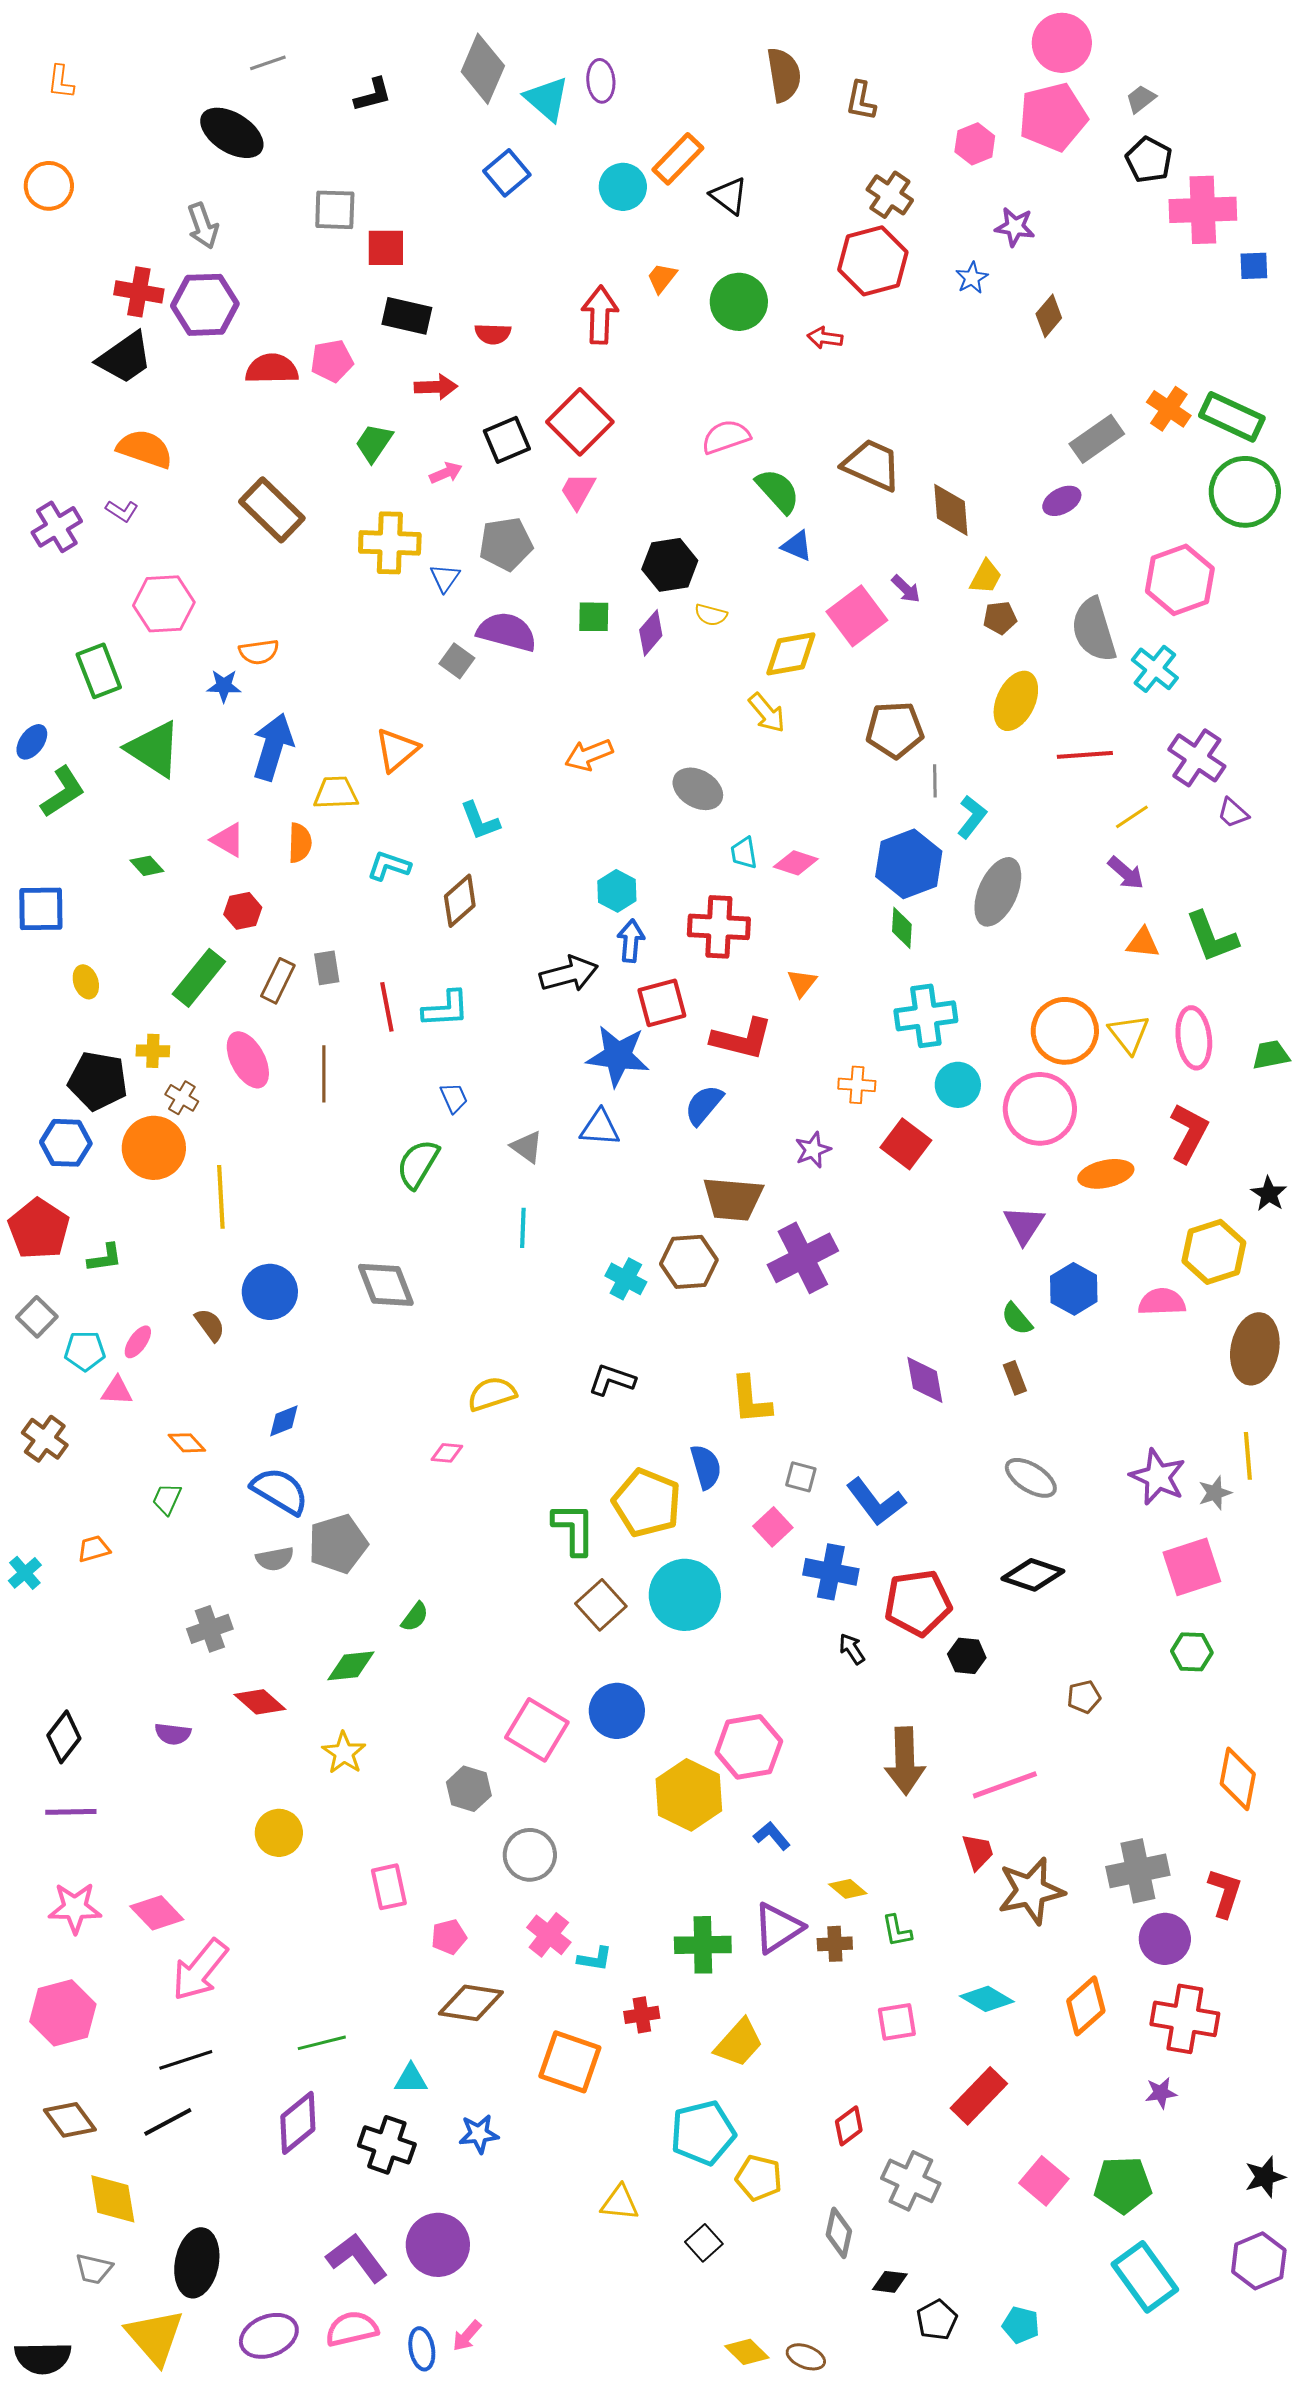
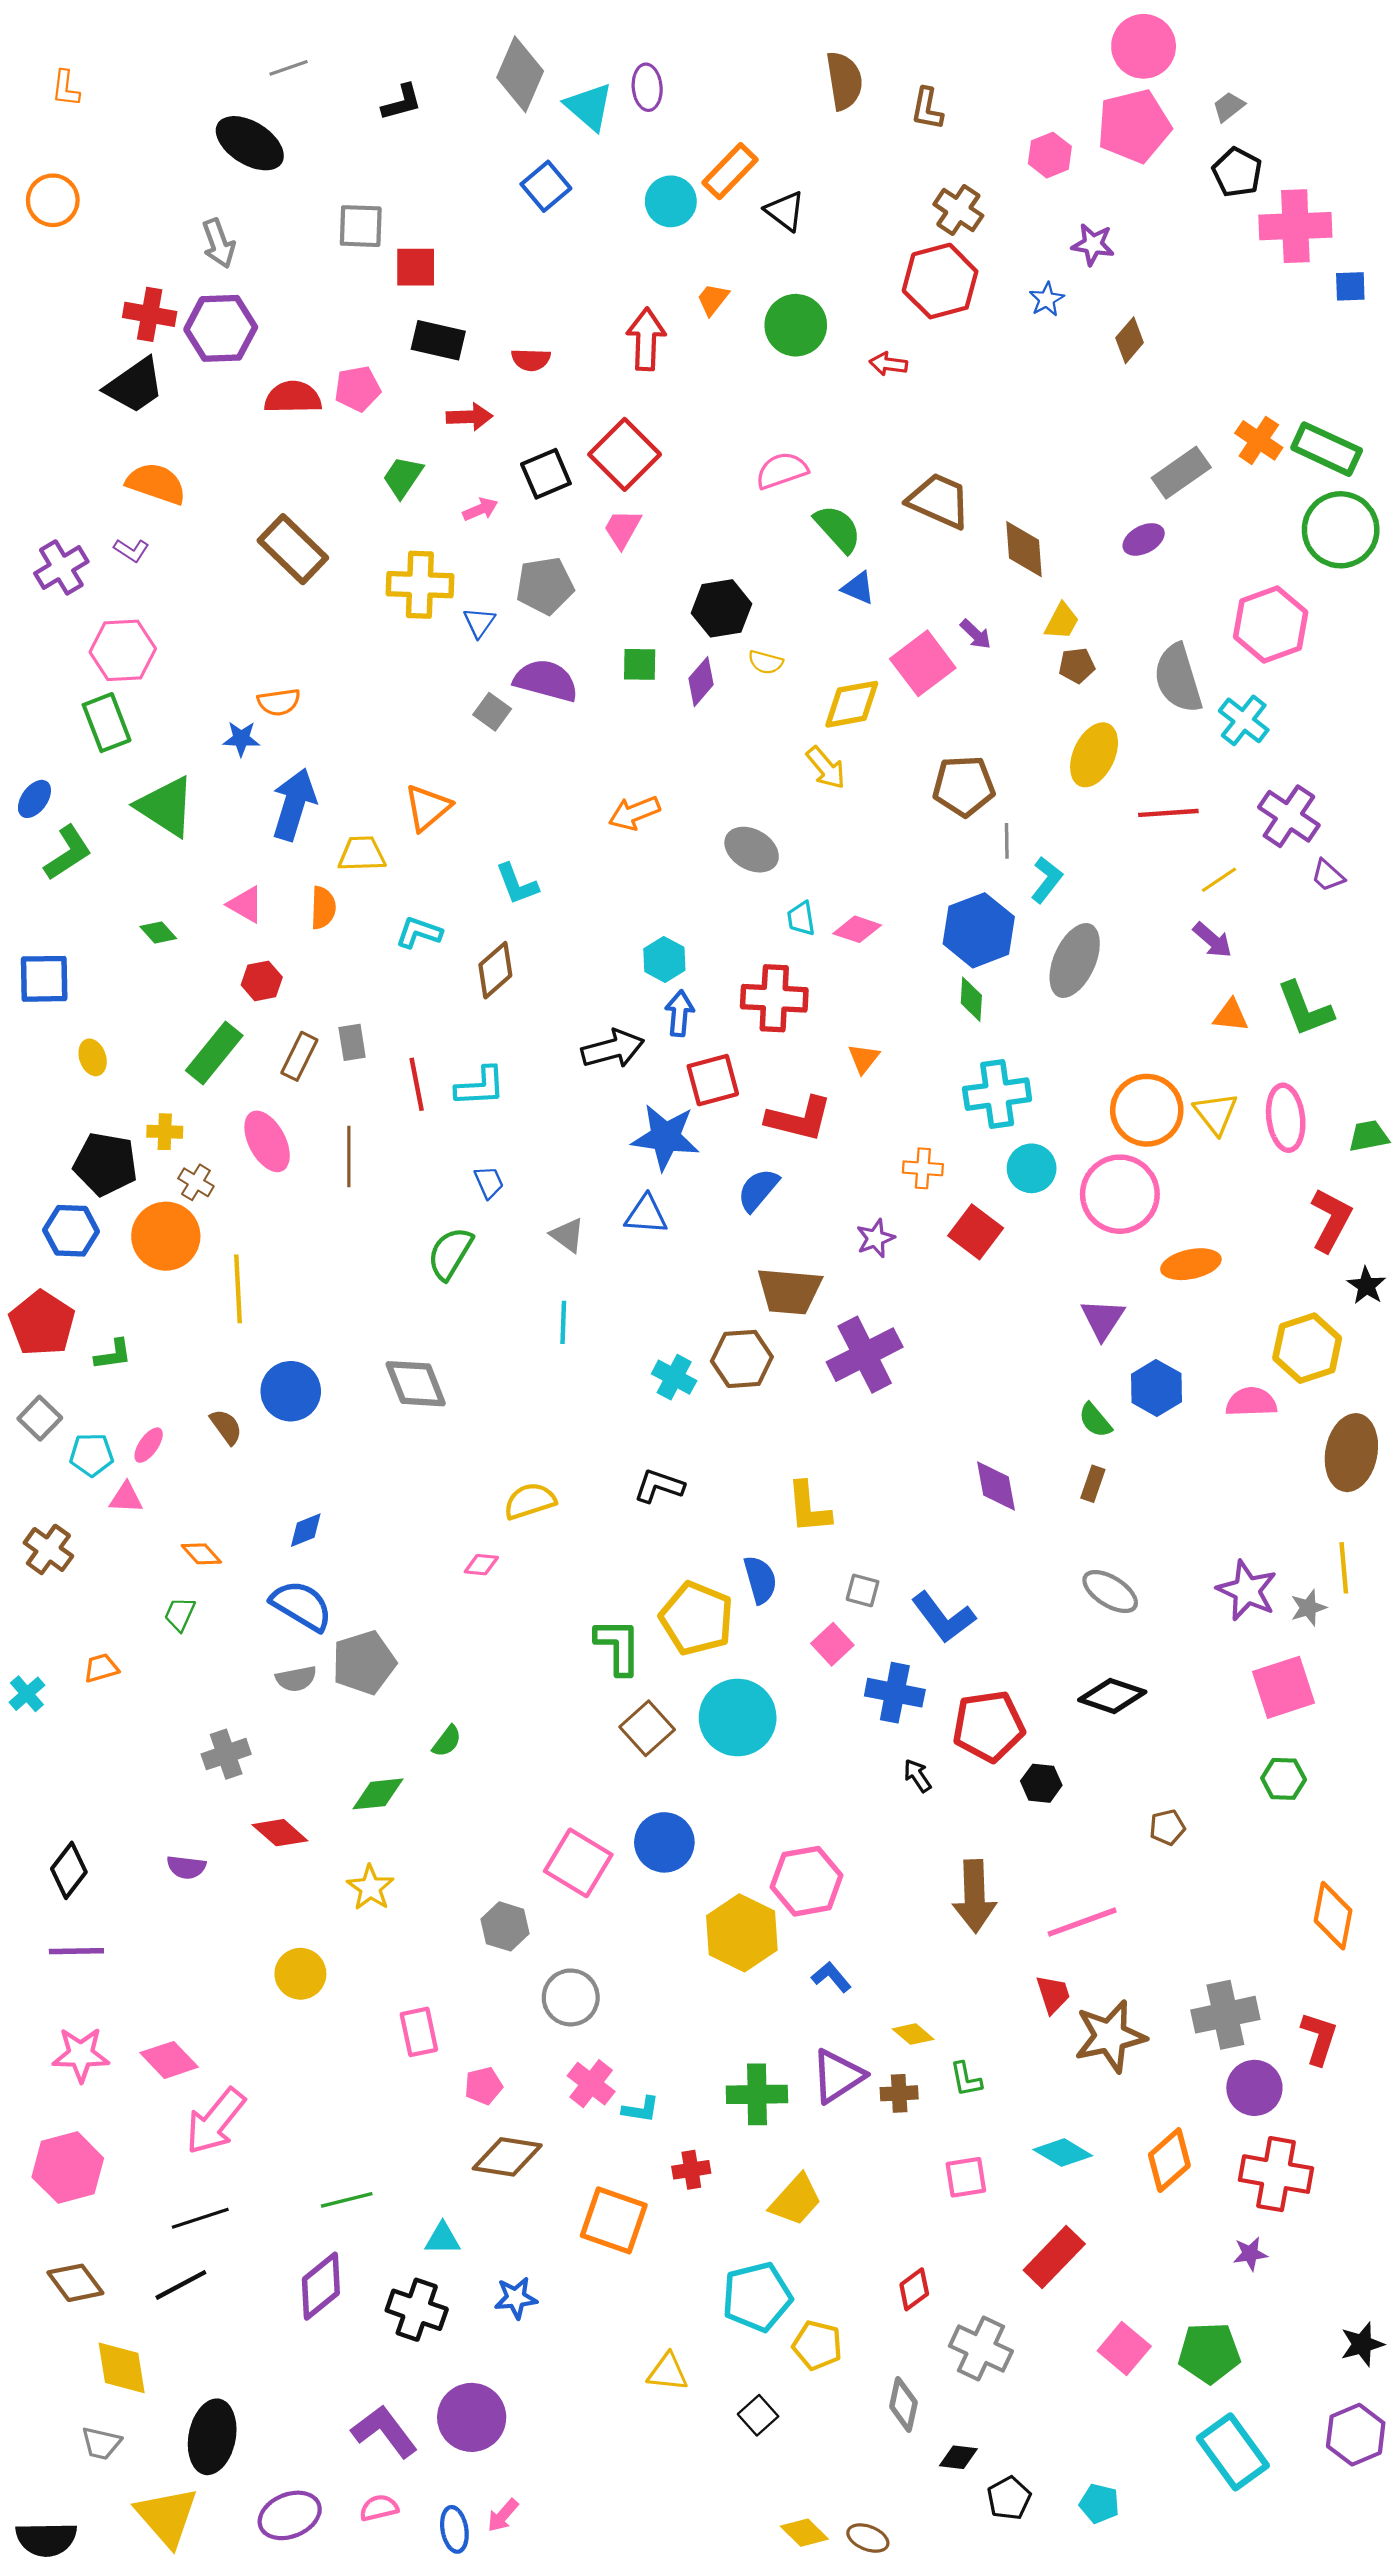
pink hexagon: (164, 604) -> (123, 650), moved
red L-shape: (1189, 1133) -> (1331, 1220), moved
brown rectangle: (1015, 1378) -> (1093, 1484), turned 40
pink semicircle: (352, 2329) -> (379, 2508), size x0.7

